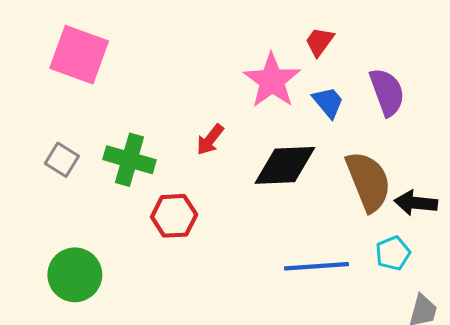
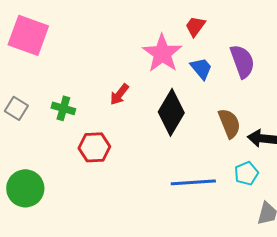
green cross: (129, 160) -> (63, 108), size x0.7
black diamond: (285, 165) -> (171, 112), turned -57
brown semicircle: (368, 181) -> (229, 123), size x0.7

